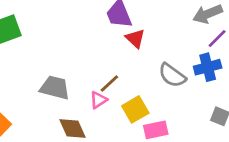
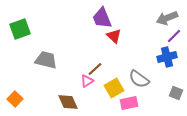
gray semicircle: (172, 75) -> (139, 79), moved
gray trapezoid: (55, 88) -> (46, 60), moved

